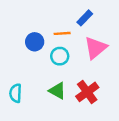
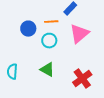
red cross: (87, 92) -> (82, 79), moved

